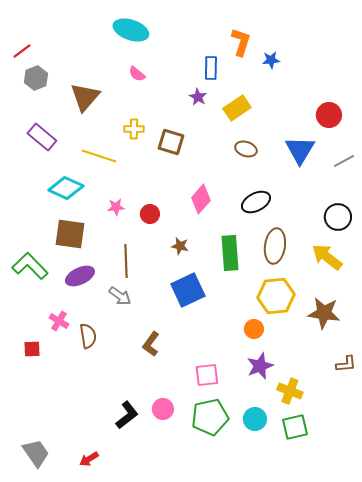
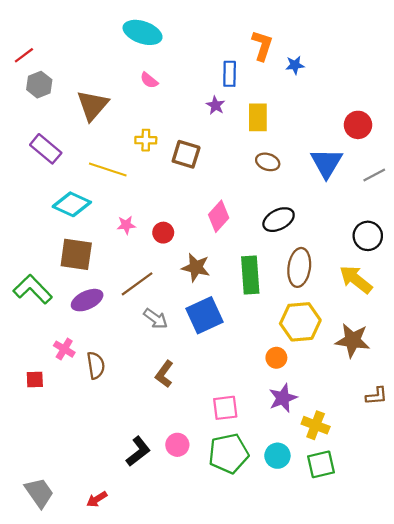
yellow rectangle: (237, 108) -> (258, 117), turned -56
brown star: (180, 246) -> (196, 267), size x1.5
brown line: (126, 261) -> (137, 284), turned 56
gray arrow: (120, 296) -> (156, 319), moved

